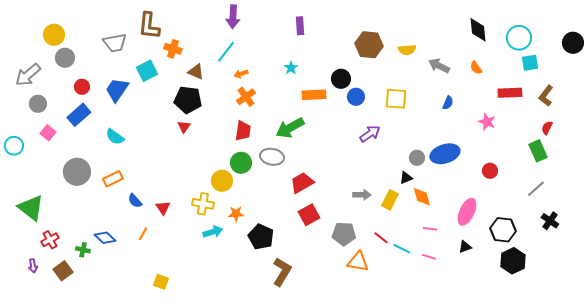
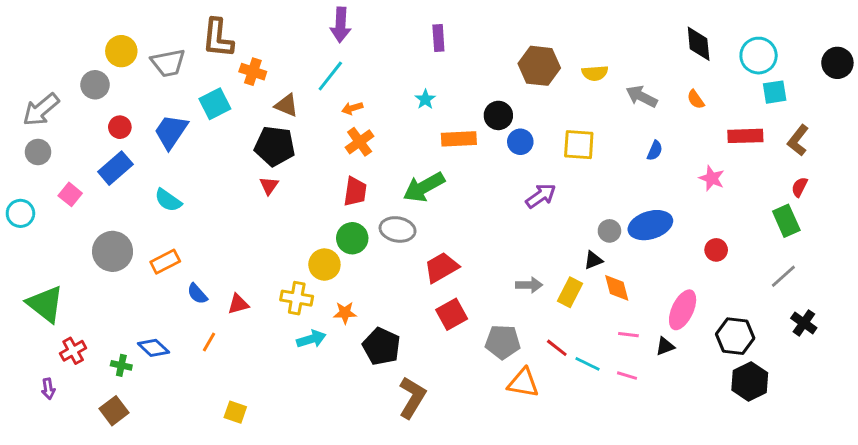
yellow circle: (54, 35) -> (121, 51), moved
gray circle: (38, 104) -> (38, 152), moved
red triangle: (163, 208) -> (238, 304), turned 49
black triangle: (465, 247) -> (665, 346), moved
brown square: (63, 271) -> (114, 411), moved

